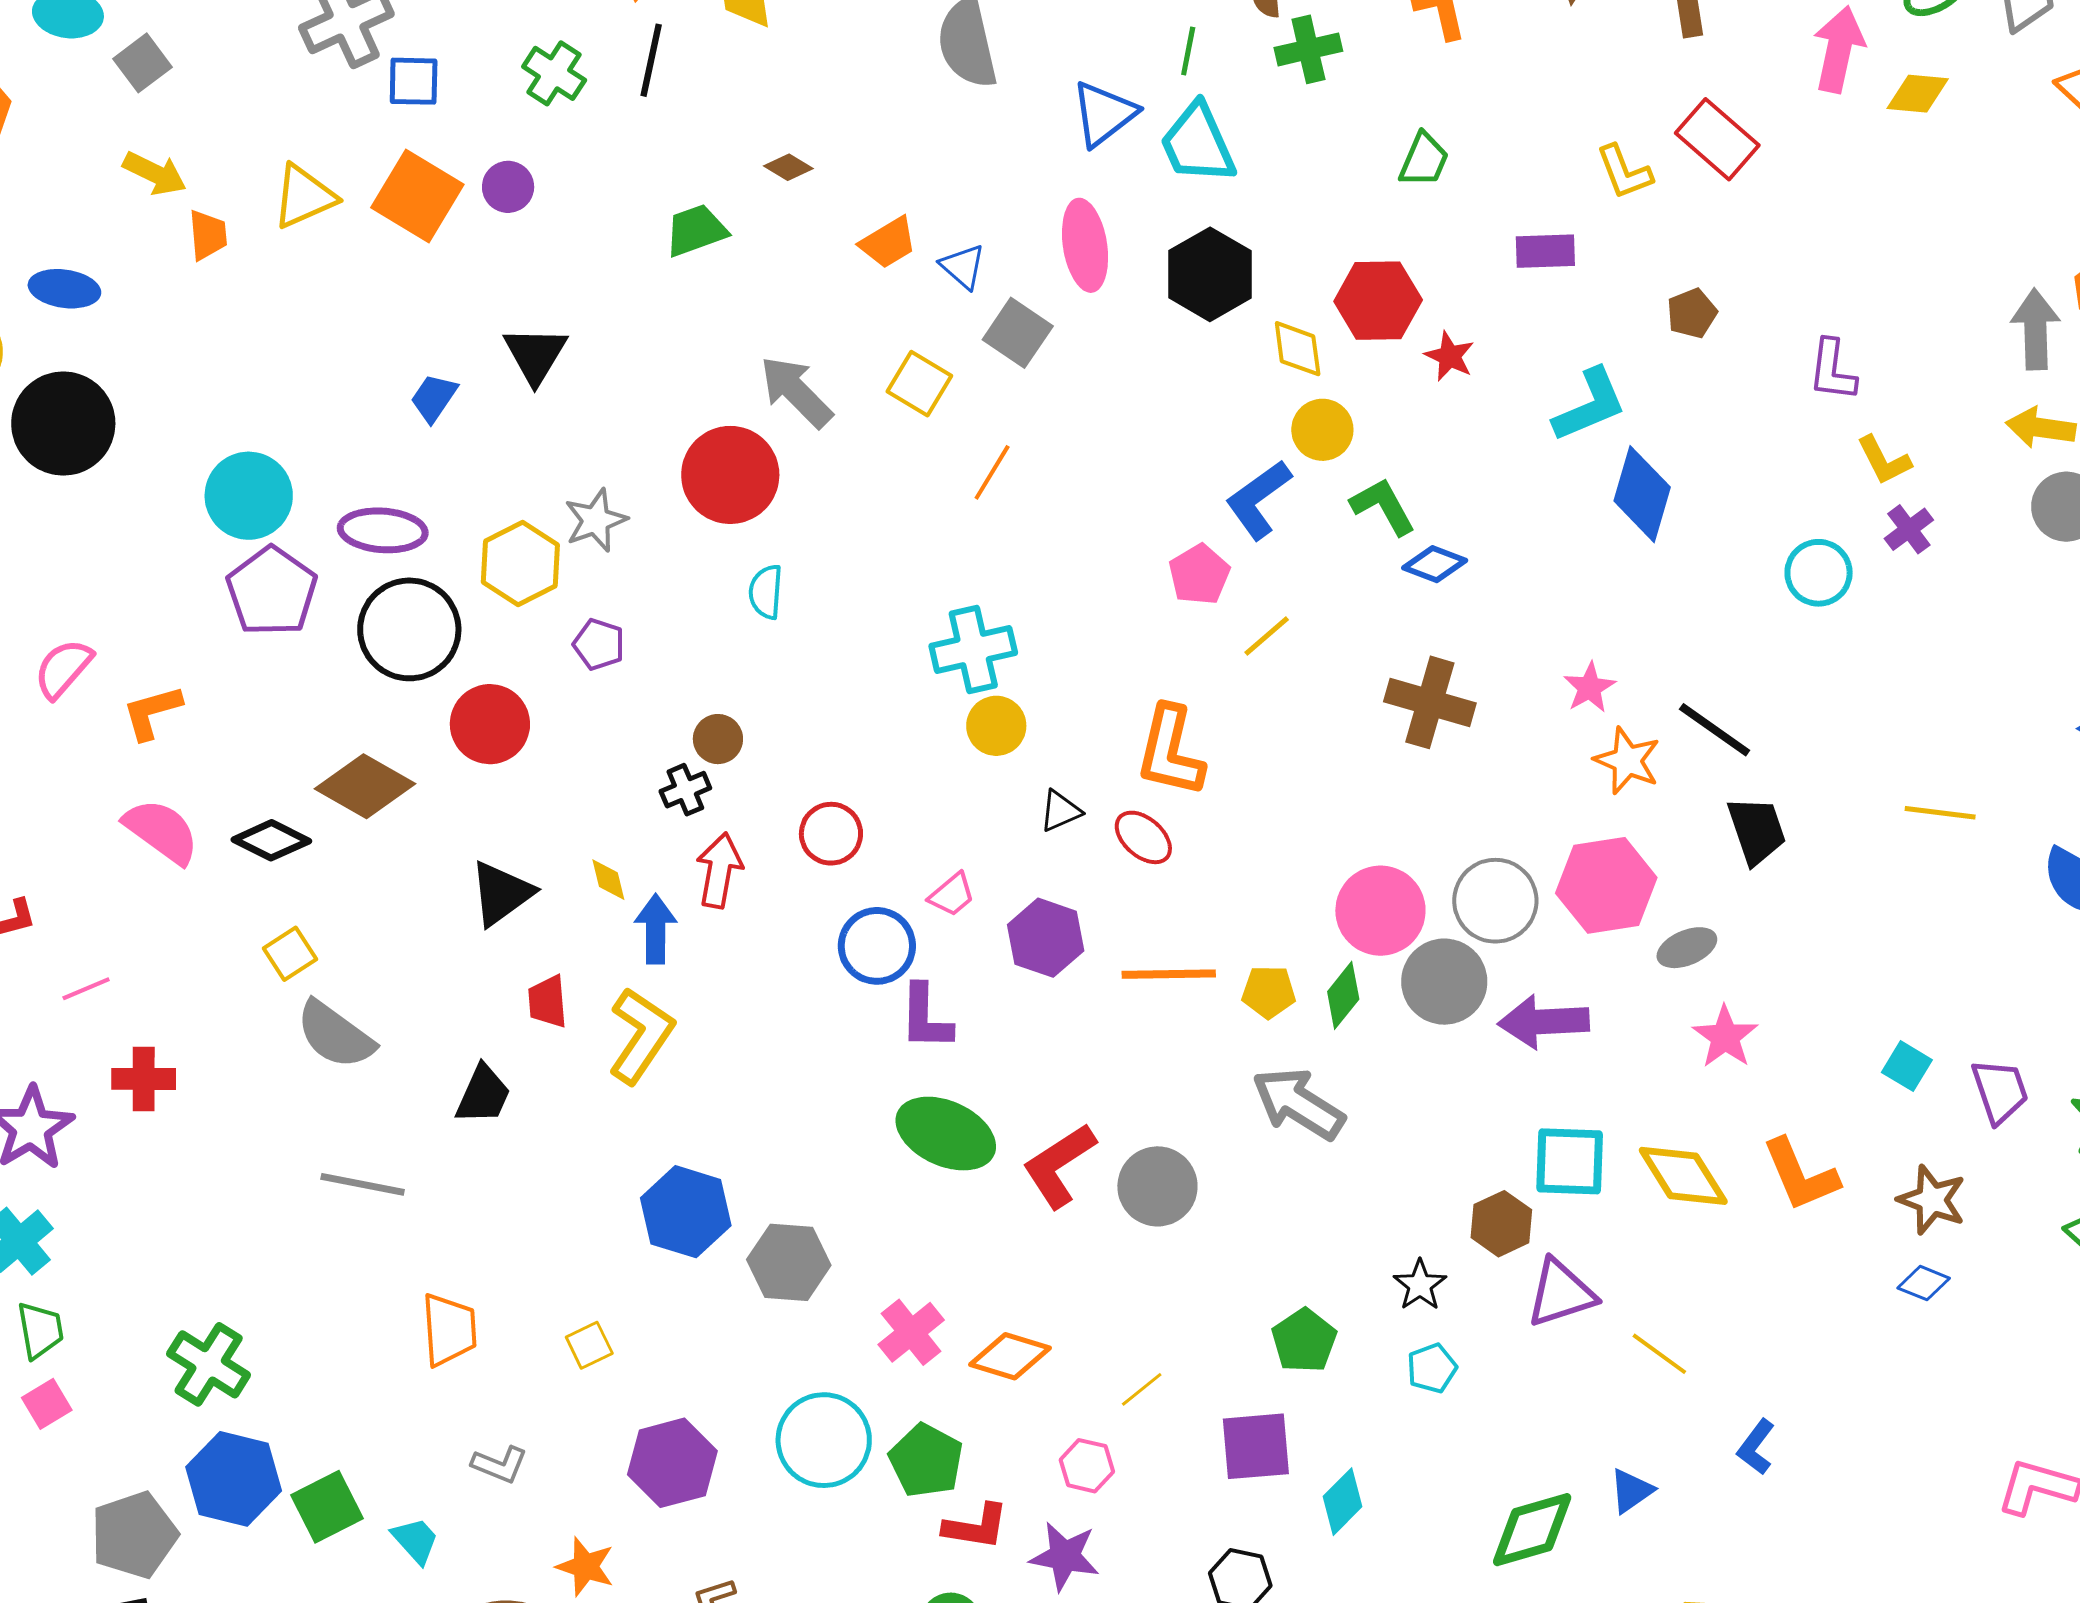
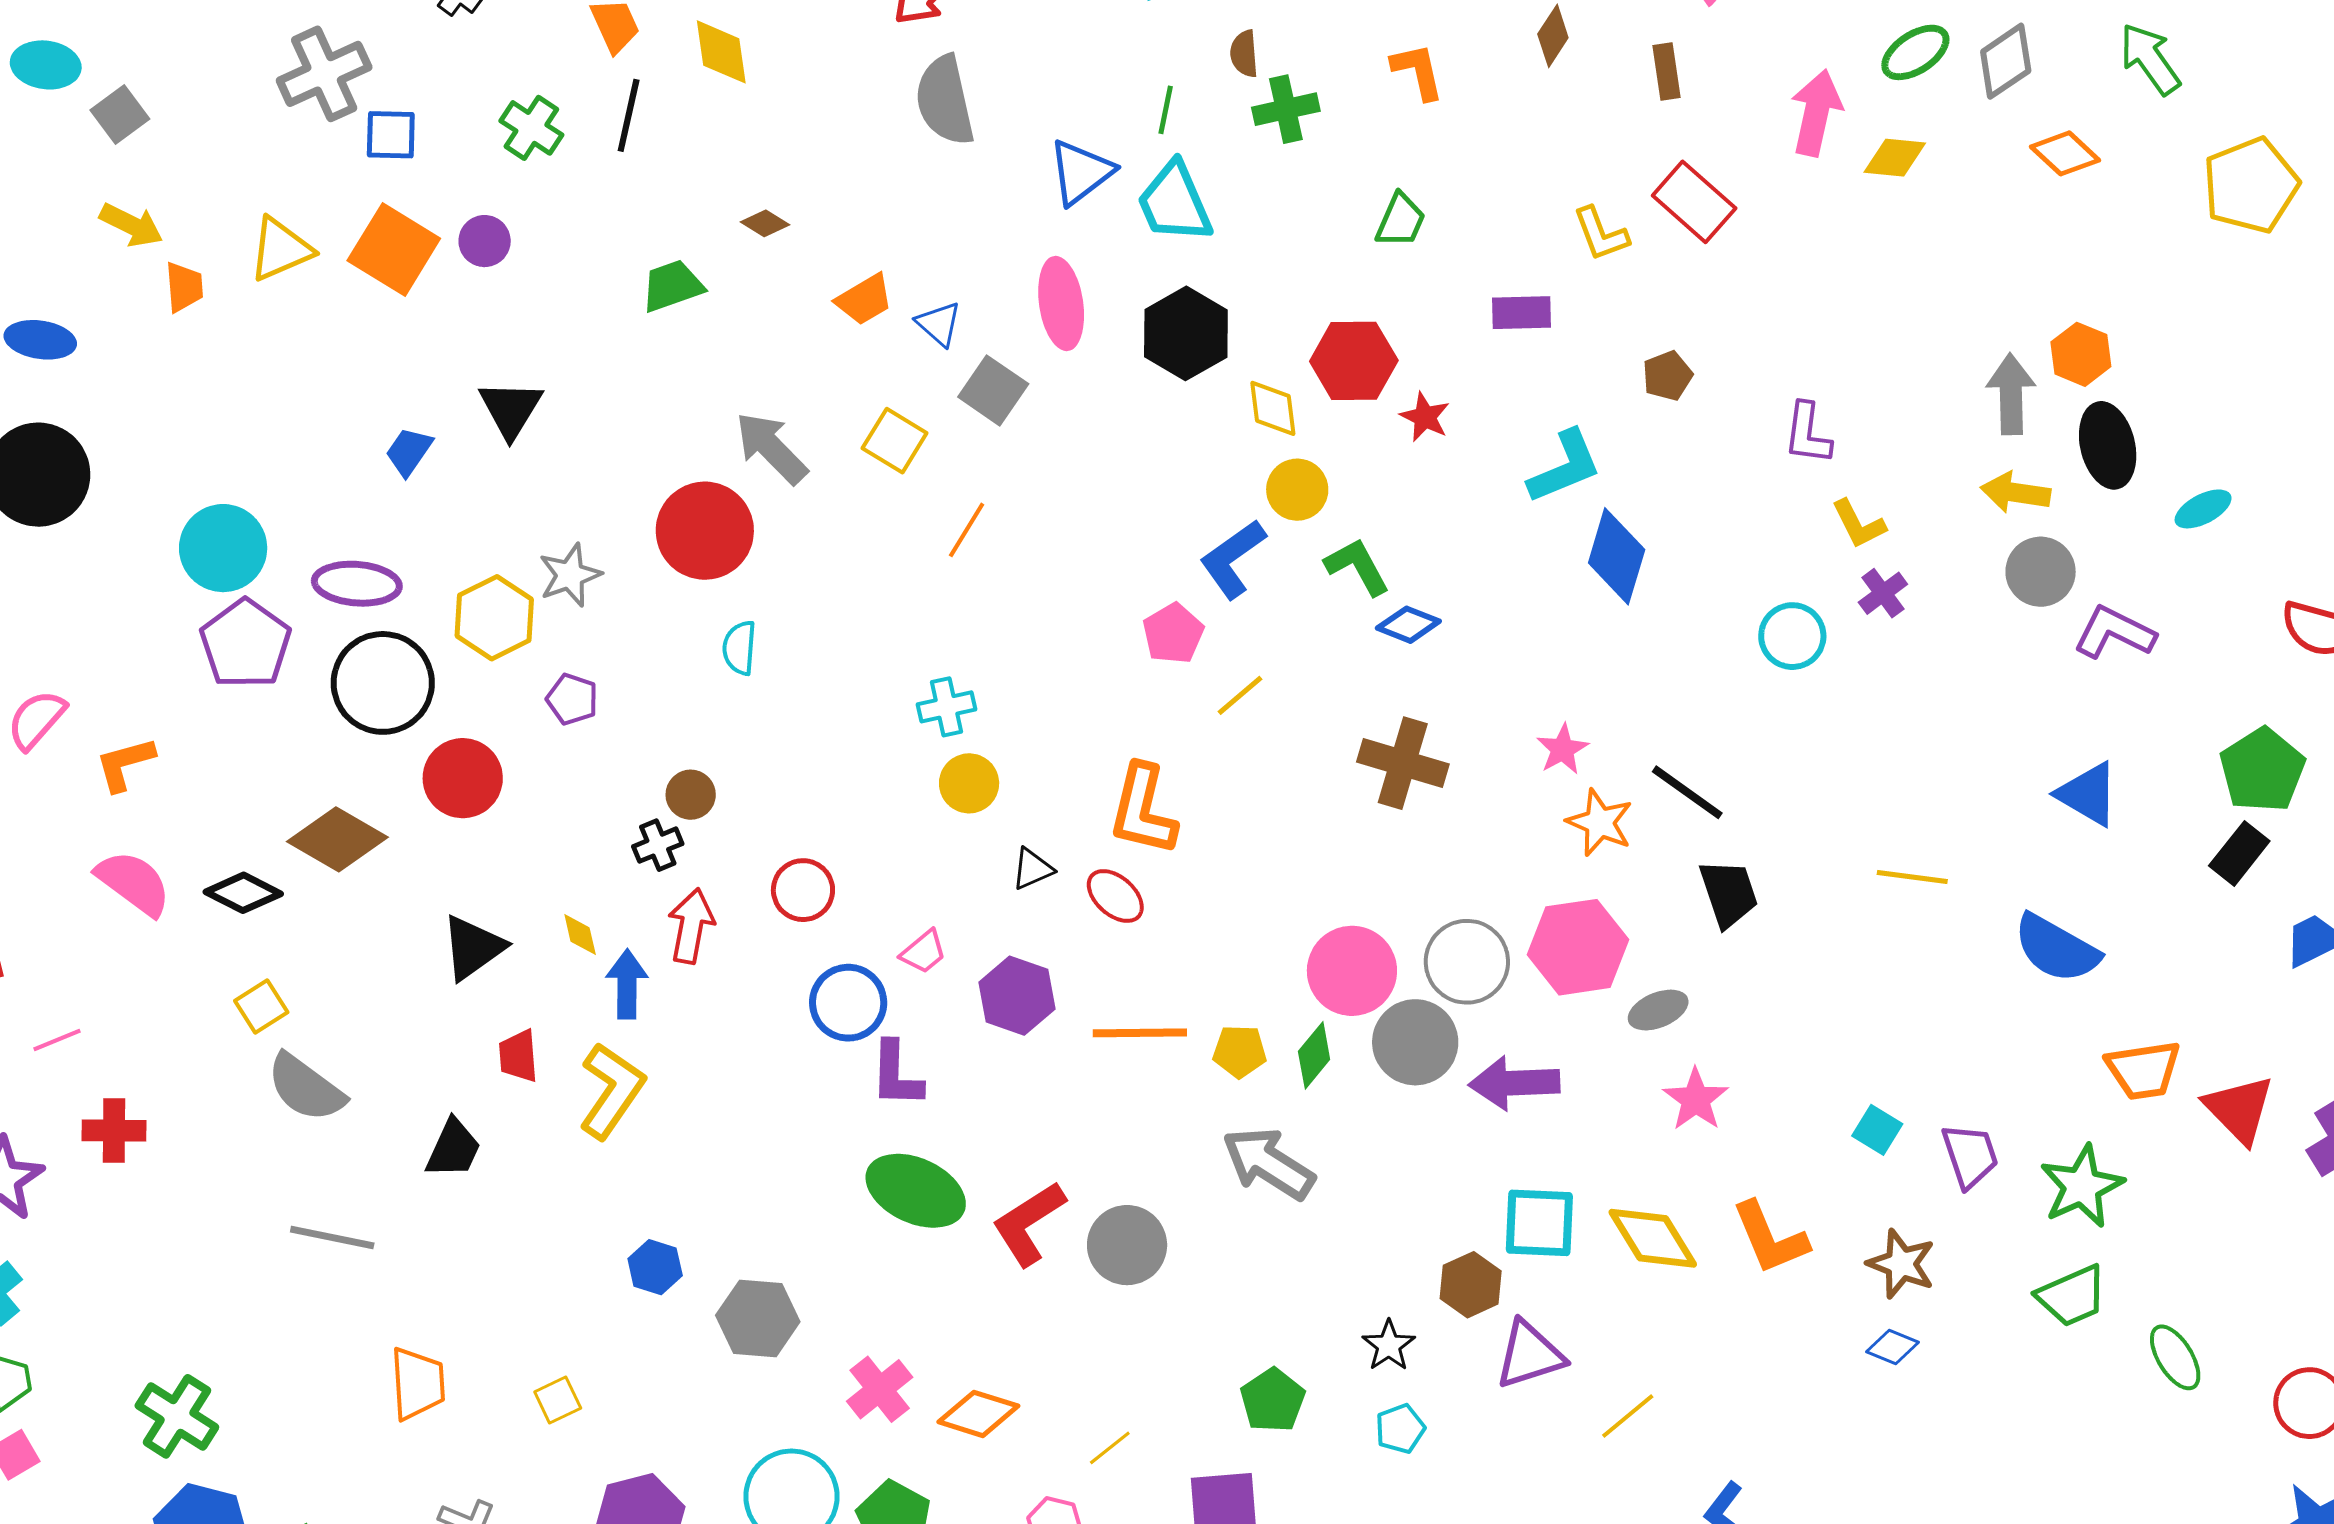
cyan cross: (973, 649) -> (946, 707), size x0.7
blue hexagon: (686, 1212) -> (655, 1267), size x0.6
yellow line: (1659, 1354) -> (1628, 1416), turned -76

